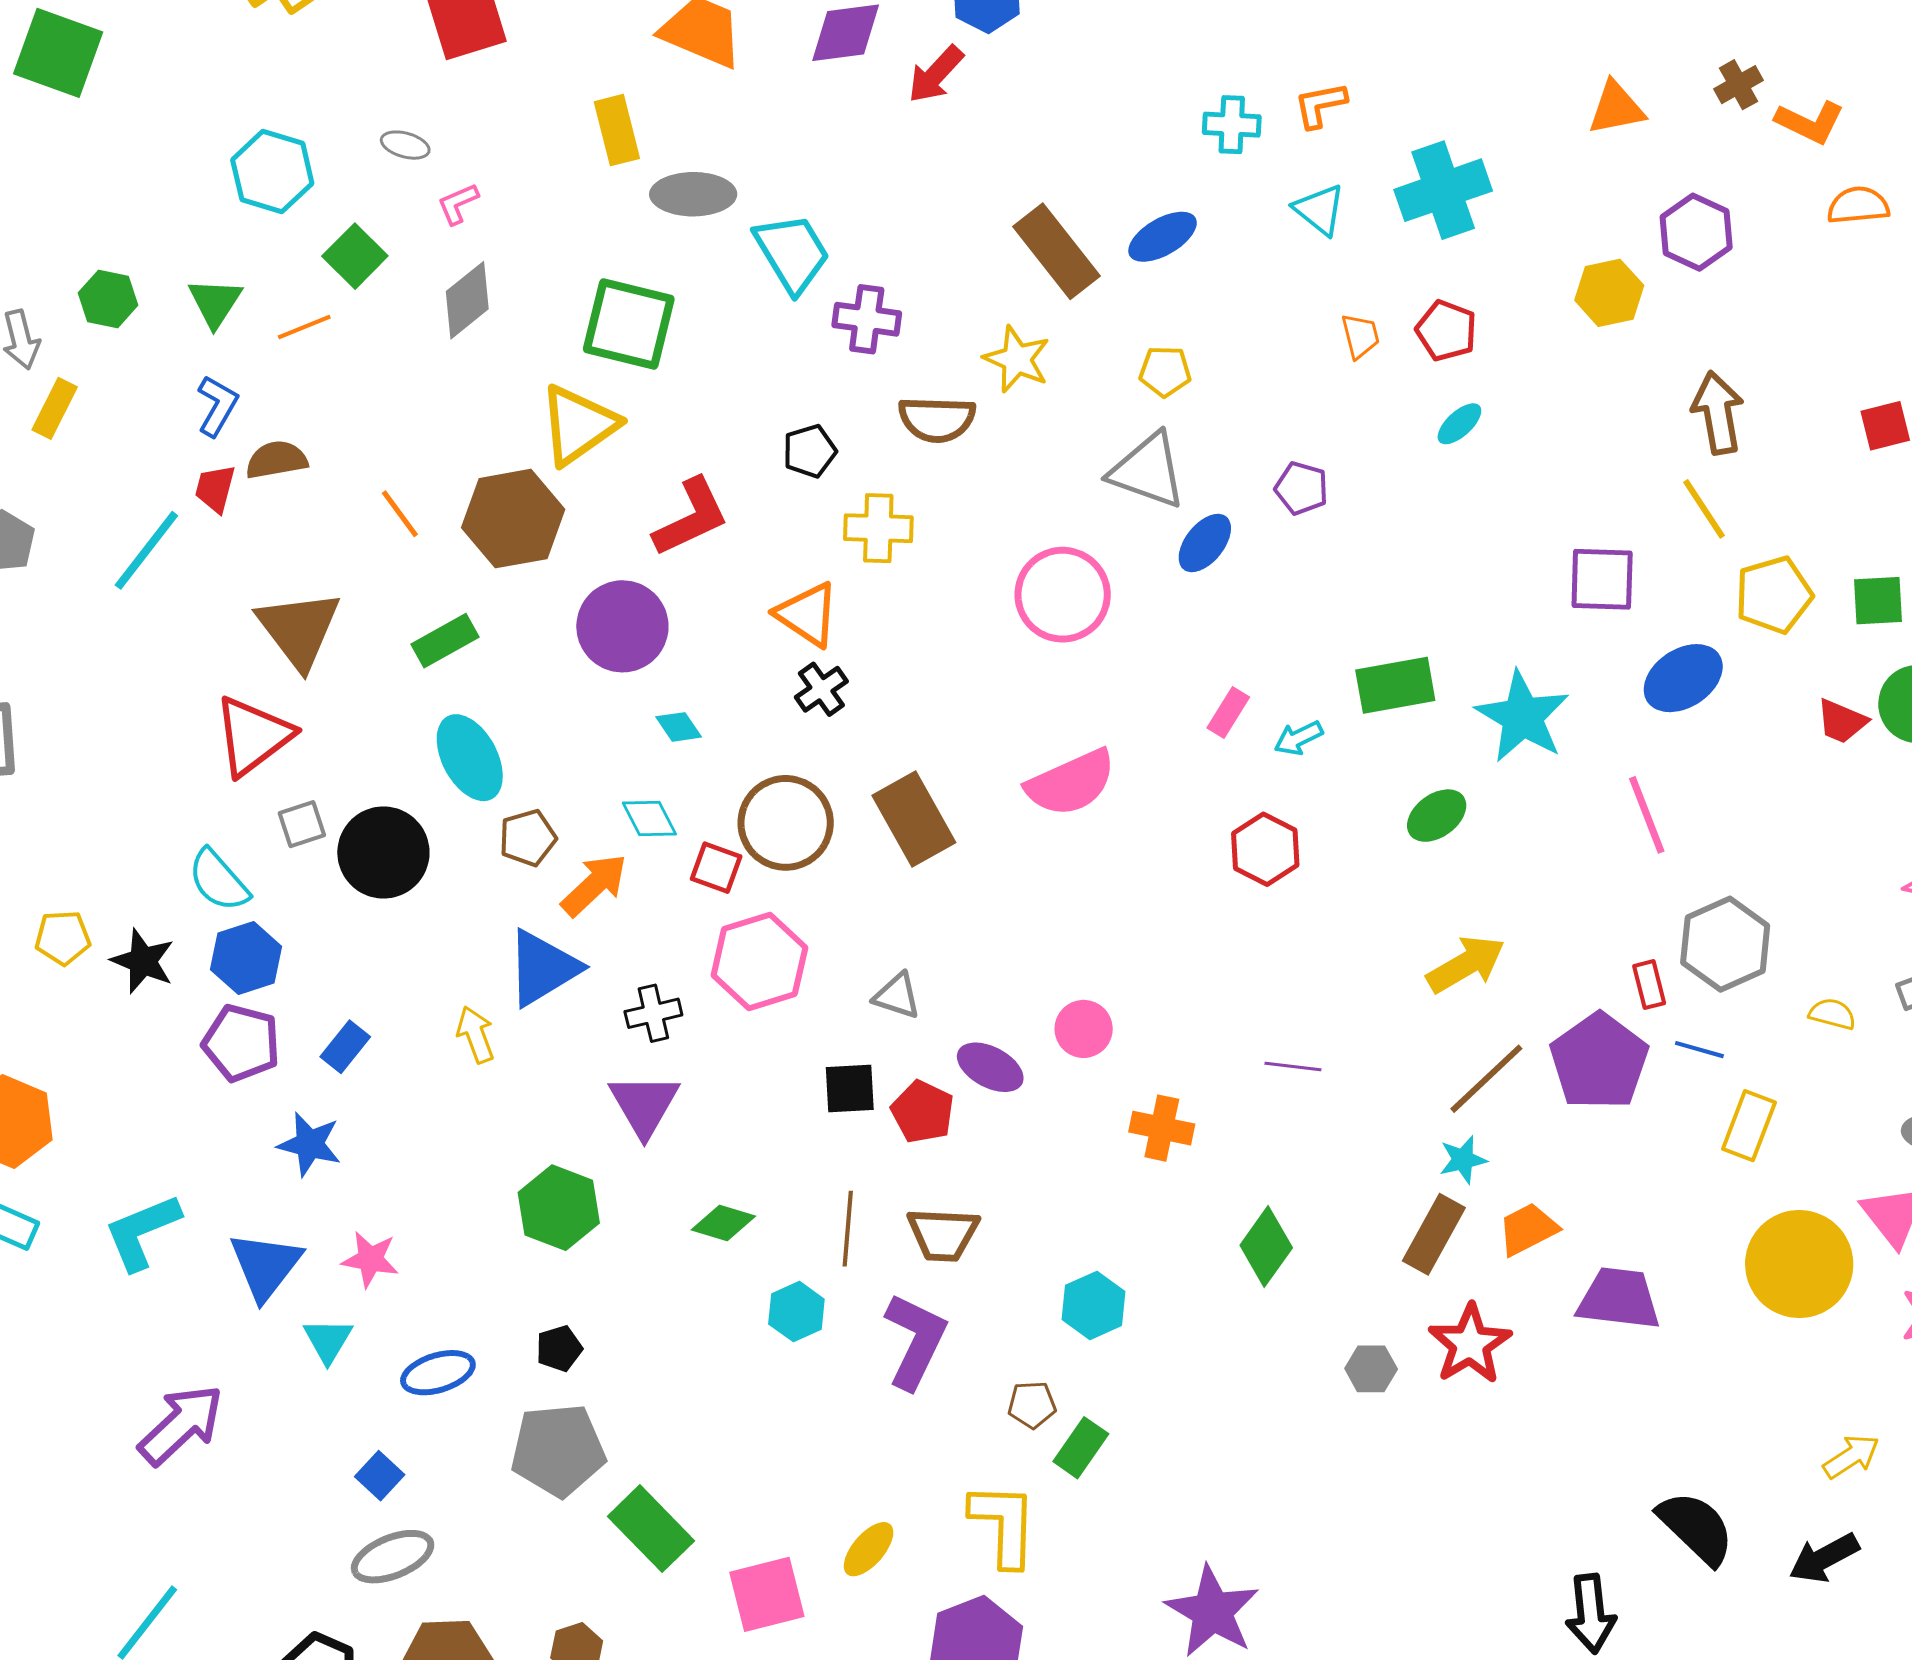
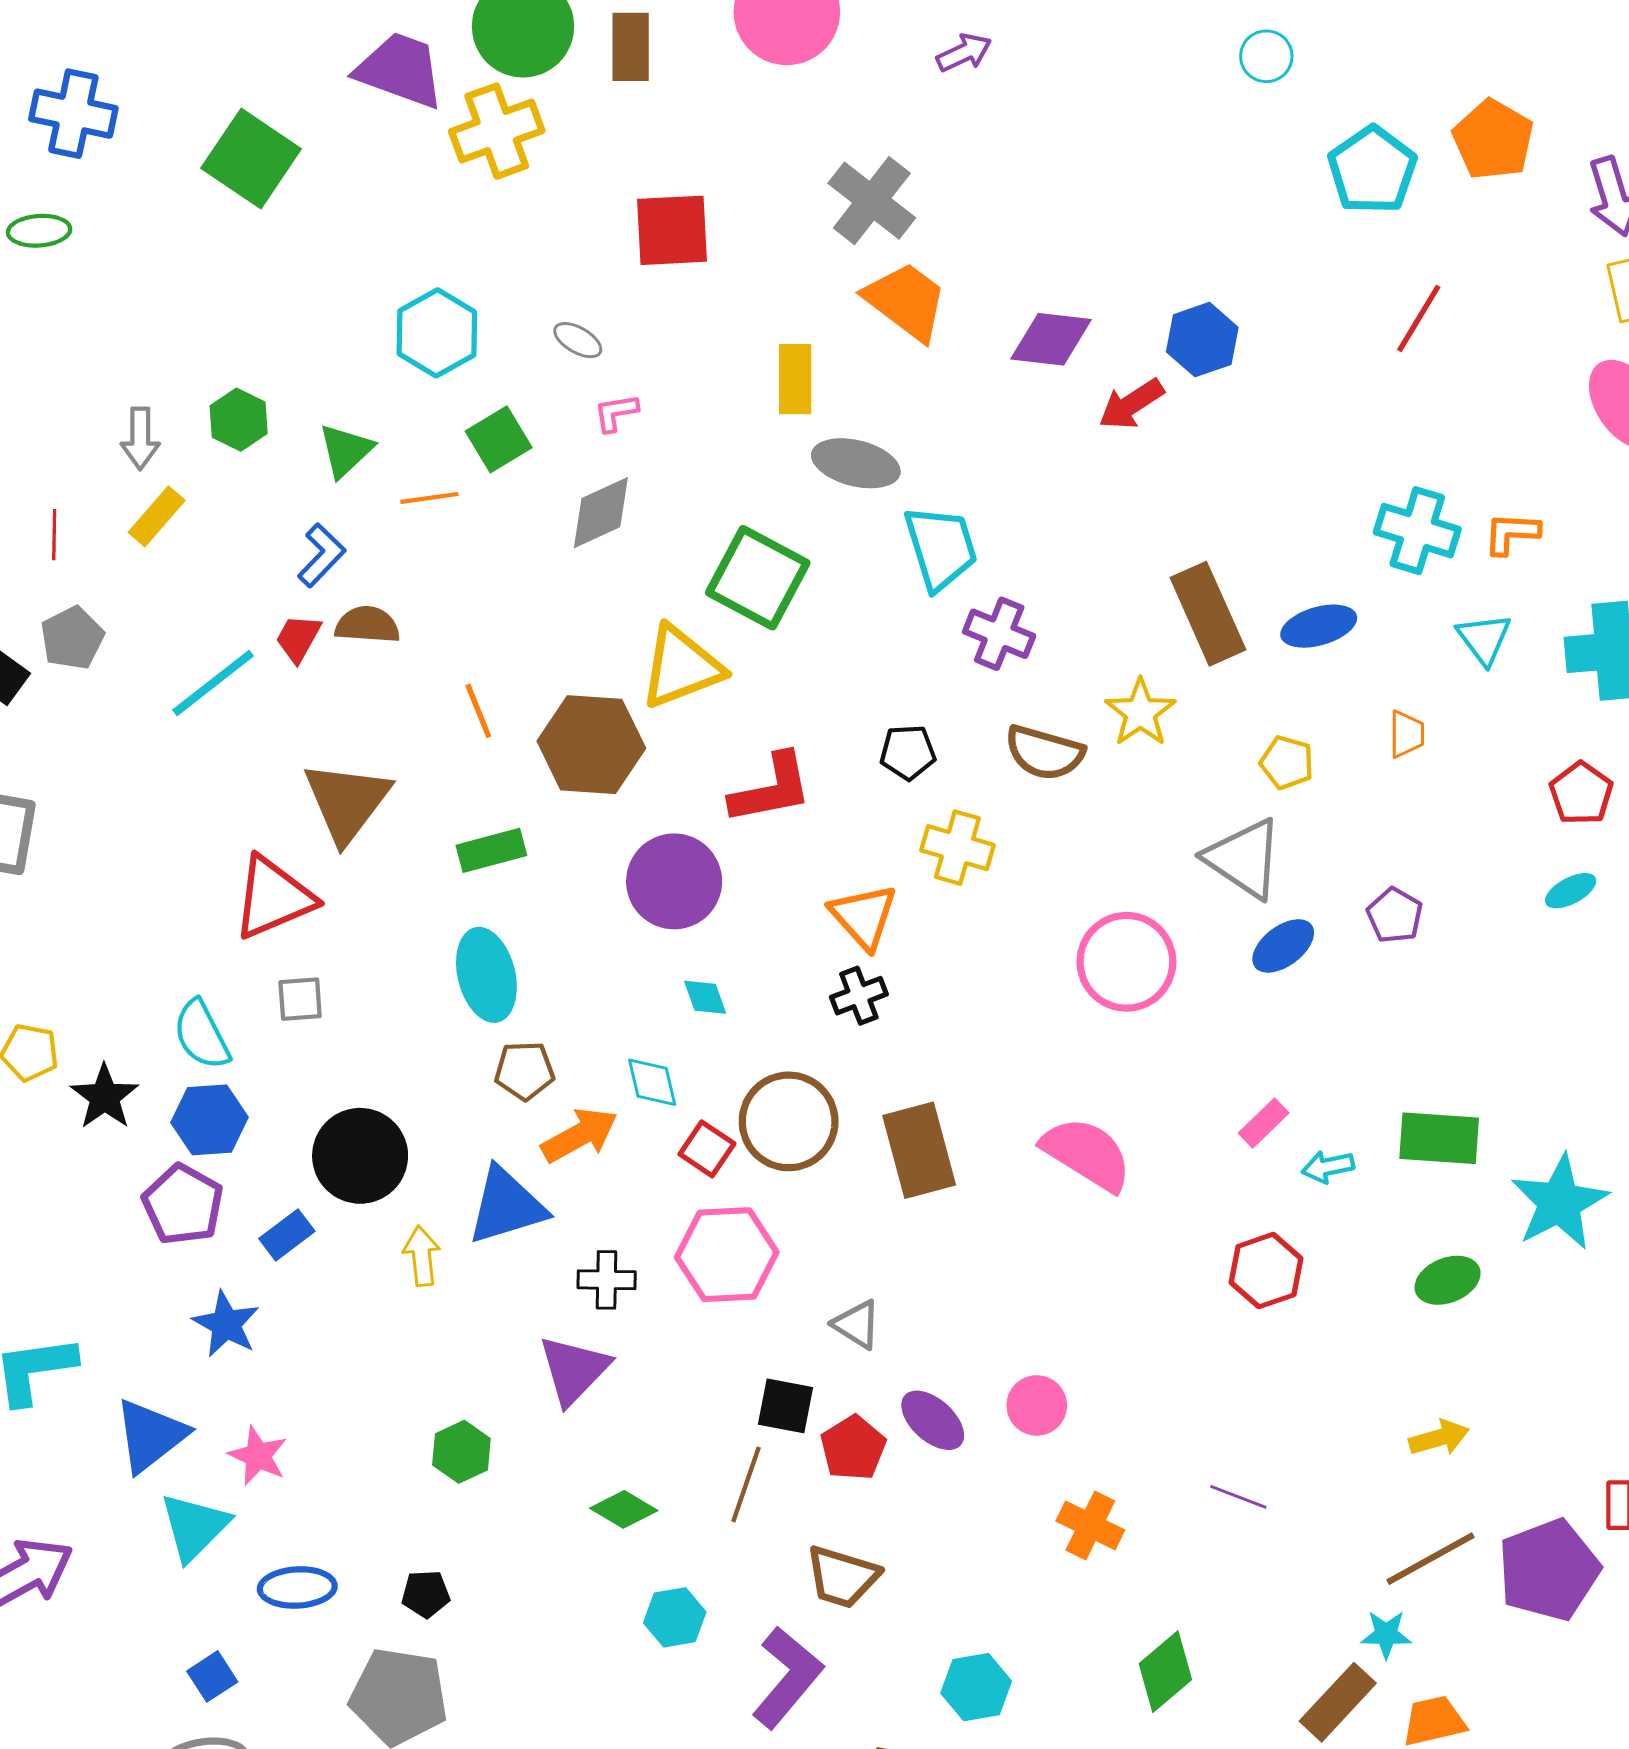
cyan cross: (1232, 125) -> (1417, 531), size x1.4
orange trapezoid: (1360, 336) -> (1407, 734), moved
pink semicircle: (1071, 783) -> (1087, 1154), turned -138
black circle: (383, 853) -> (360, 1156), moved
yellow arrow: (1466, 964) -> (1439, 1438), size x0.7
green hexagon: (559, 1208) -> (461, 1452), size x0.7
brown line: (848, 1229) -> (746, 1484), moved
cyan triangle: (328, 1340) -> (194, 1527), size x1.4

